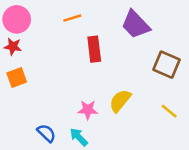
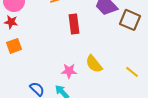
brown square: (167, 65) -> (130, 20), moved
yellow semicircle: (120, 101) -> (94, 64), turned -78

